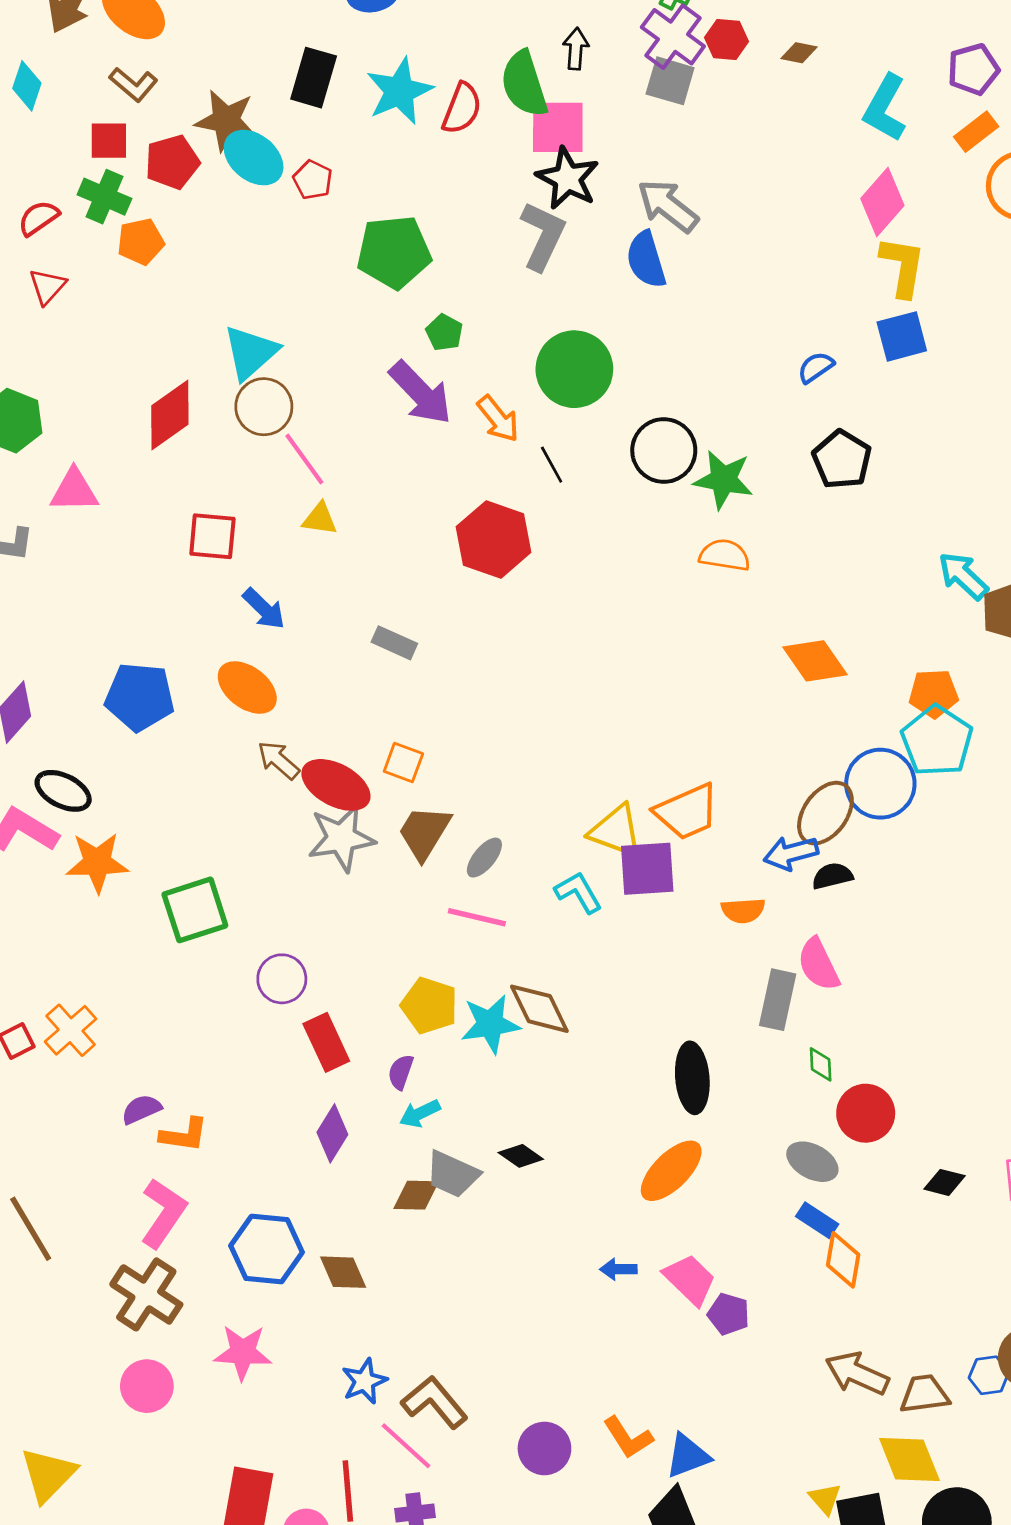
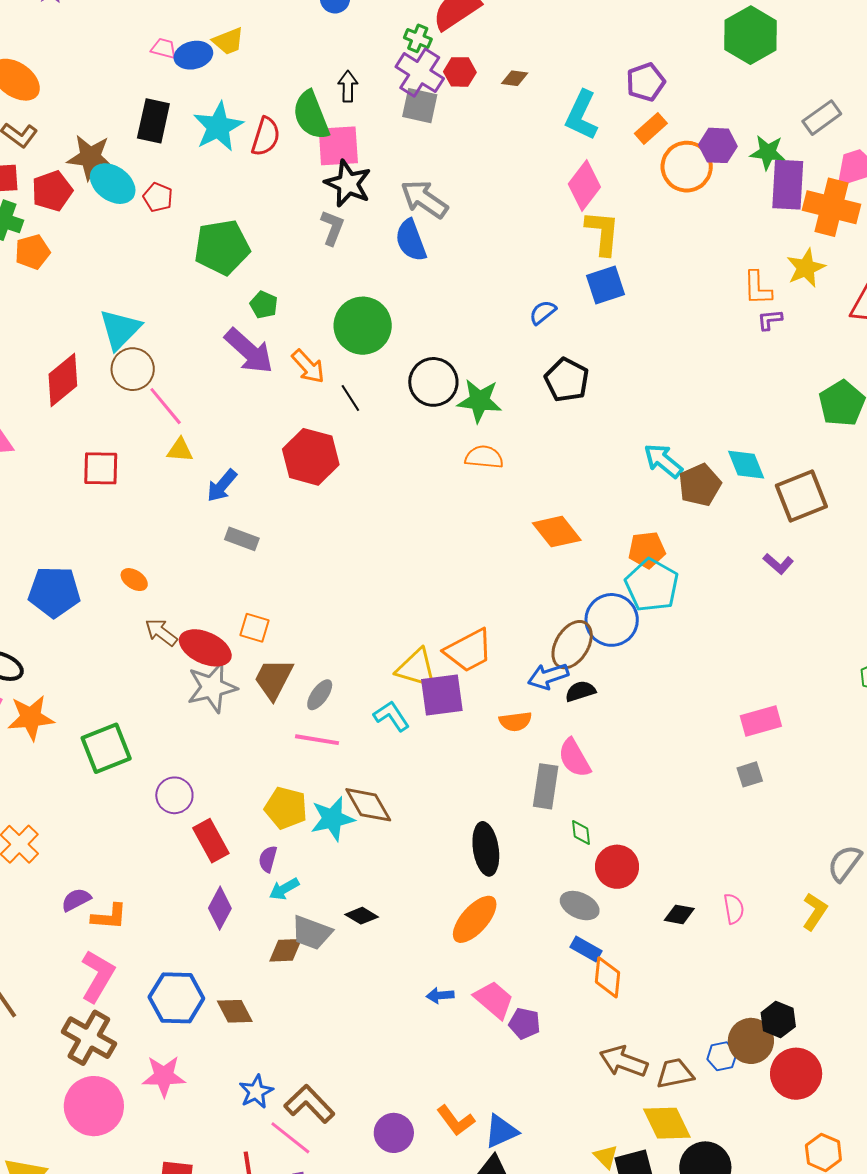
gray L-shape: (543, 236) -> (332, 228), size x0.7
blue arrow: (264, 609) -> (222, 486), moved, turned 90
orange ellipse: (247, 688) -> (134, 580), size x0.6
pink circle: (147, 1386) -> (94, 1106), size x1.5

